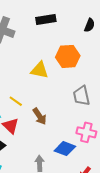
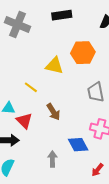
yellow line: (16, 101) -> (31, 87), moved
blue diamond: (65, 149) -> (78, 145), turned 40

